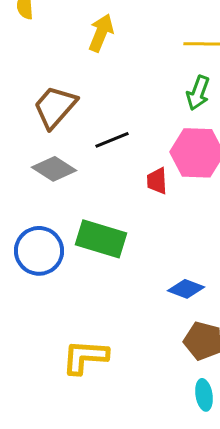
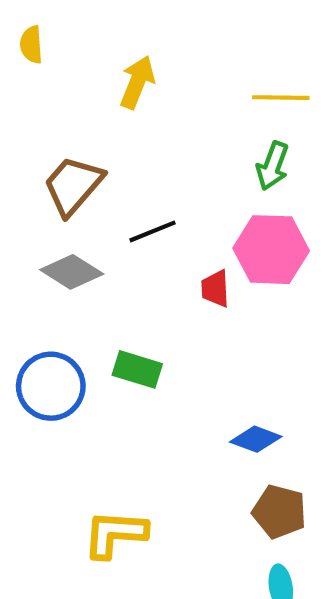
green rectangle: (101, 239) -> (137, 369), size x0.7

